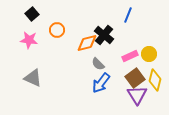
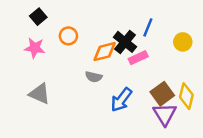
blue line: (128, 15) -> (148, 27), moved
yellow circle: (149, 54) -> (183, 42), moved
pink rectangle: (130, 56) -> (138, 58), moved
gray semicircle: (98, 64) -> (94, 77), moved, turned -32

